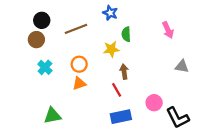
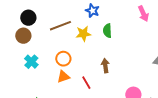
pink arrow: (168, 30) -> (143, 14), moved
yellow star: (111, 49) -> (83, 34), moved
red line: (117, 90) -> (86, 83), moved

